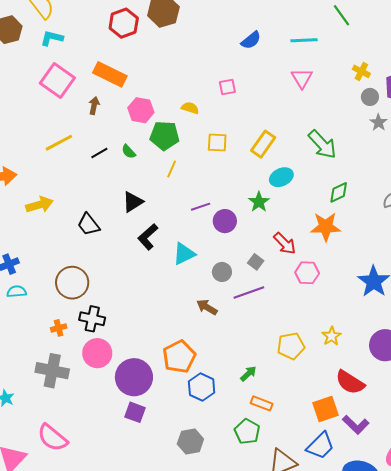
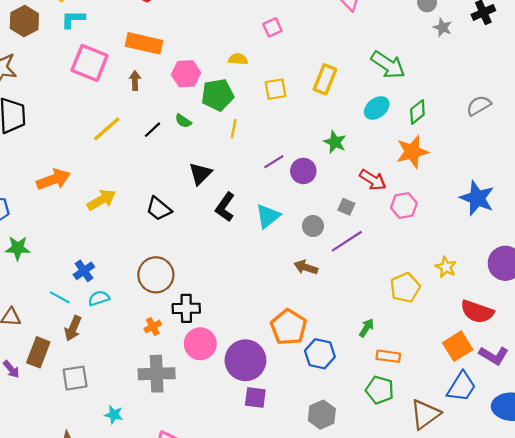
cyan ellipse: (281, 177) -> (377, 108), moved

